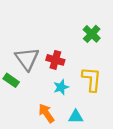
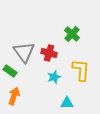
green cross: (92, 34) -> (72, 34), moved
orange arrow: (46, 113) -> (14, 96), moved, turned 54

